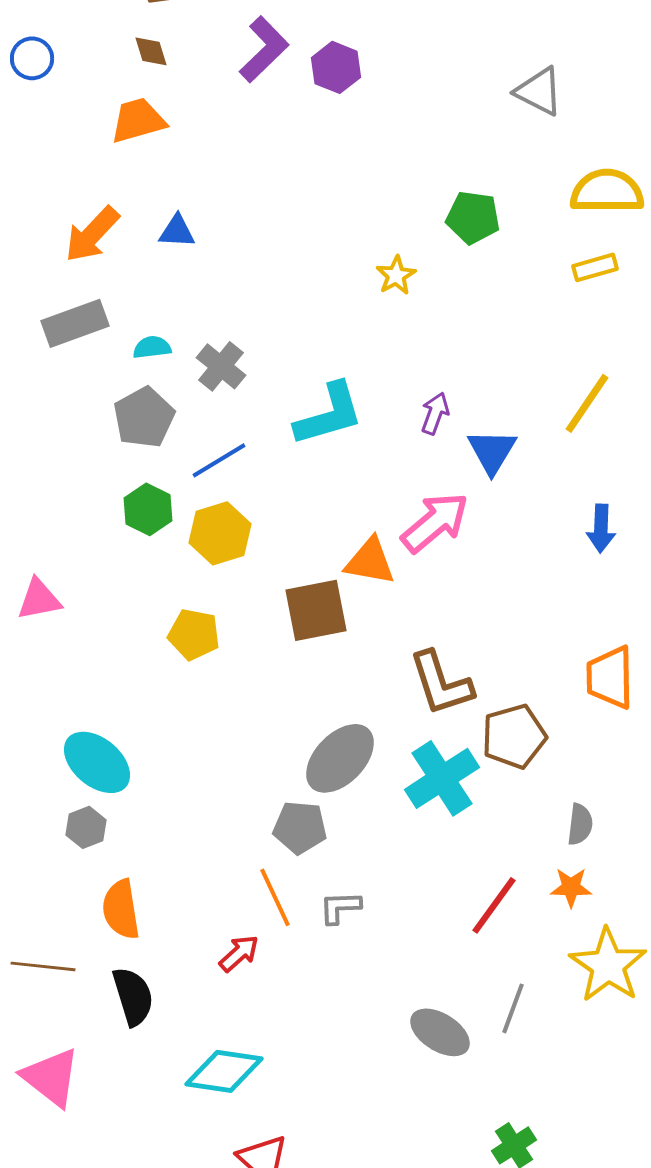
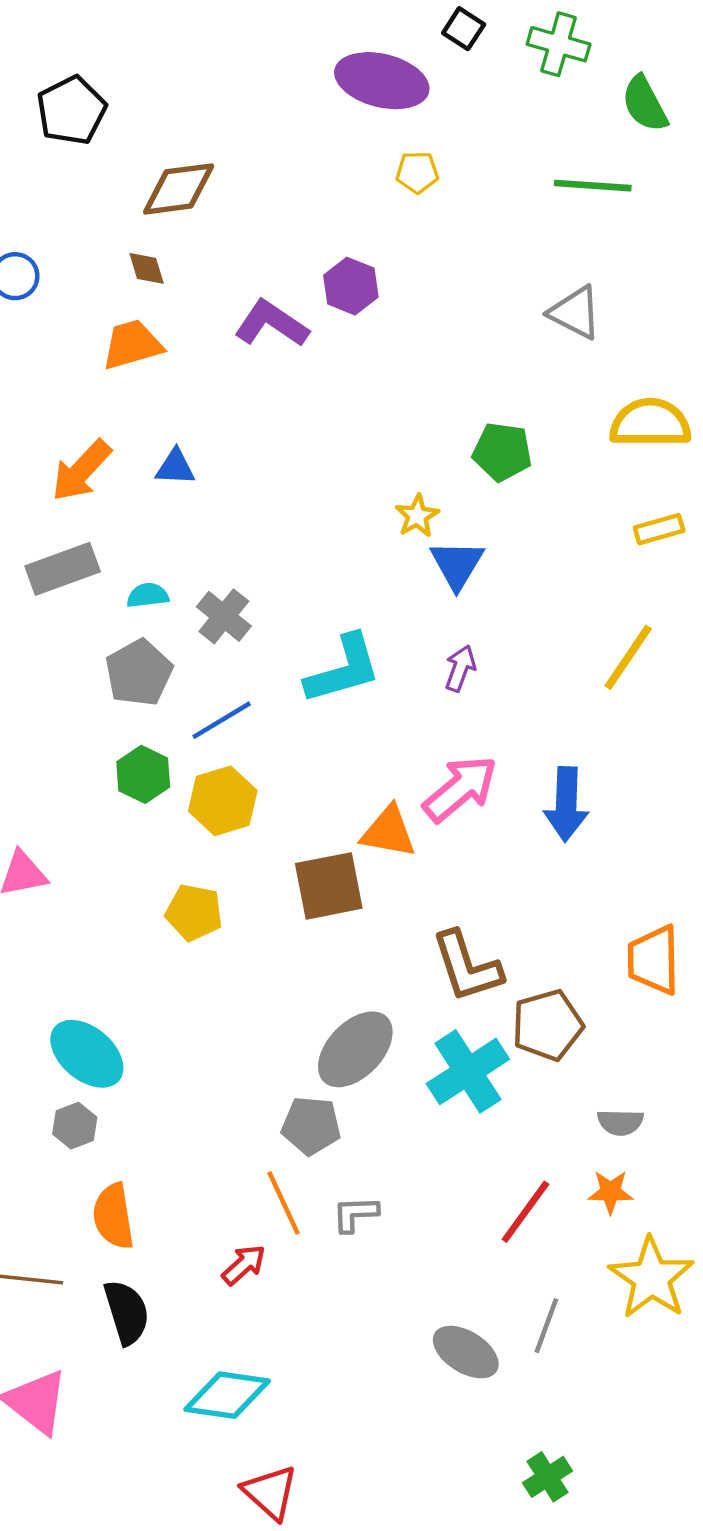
purple L-shape: (264, 49) -> (271, 324), moved, turned -102
yellow rectangle: (595, 267) -> (659, 529), moved
blue triangle: (492, 451) -> (457, 564), moved
blue arrow: (601, 528) -> (566, 804), moved, size x1.4
gray semicircle: (580, 824) -> (620, 1122), turned 84

